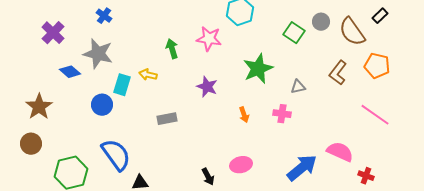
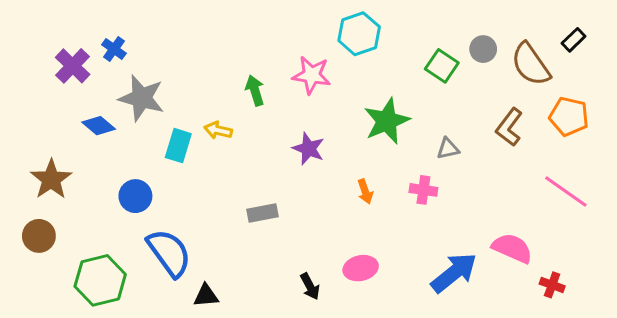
blue cross: (104, 16) -> (114, 49), moved
blue circle: (102, 105) -> (135, 196), moved
gray rectangle: (167, 119) -> (263, 213), moved

